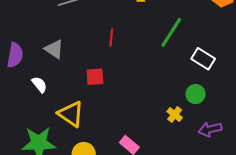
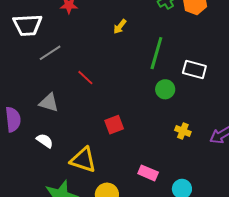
red line: (111, 38) -> (85, 78), moved, turned -36
red square: (95, 77) -> (114, 125), moved
green circle: (195, 94) -> (165, 89), moved

